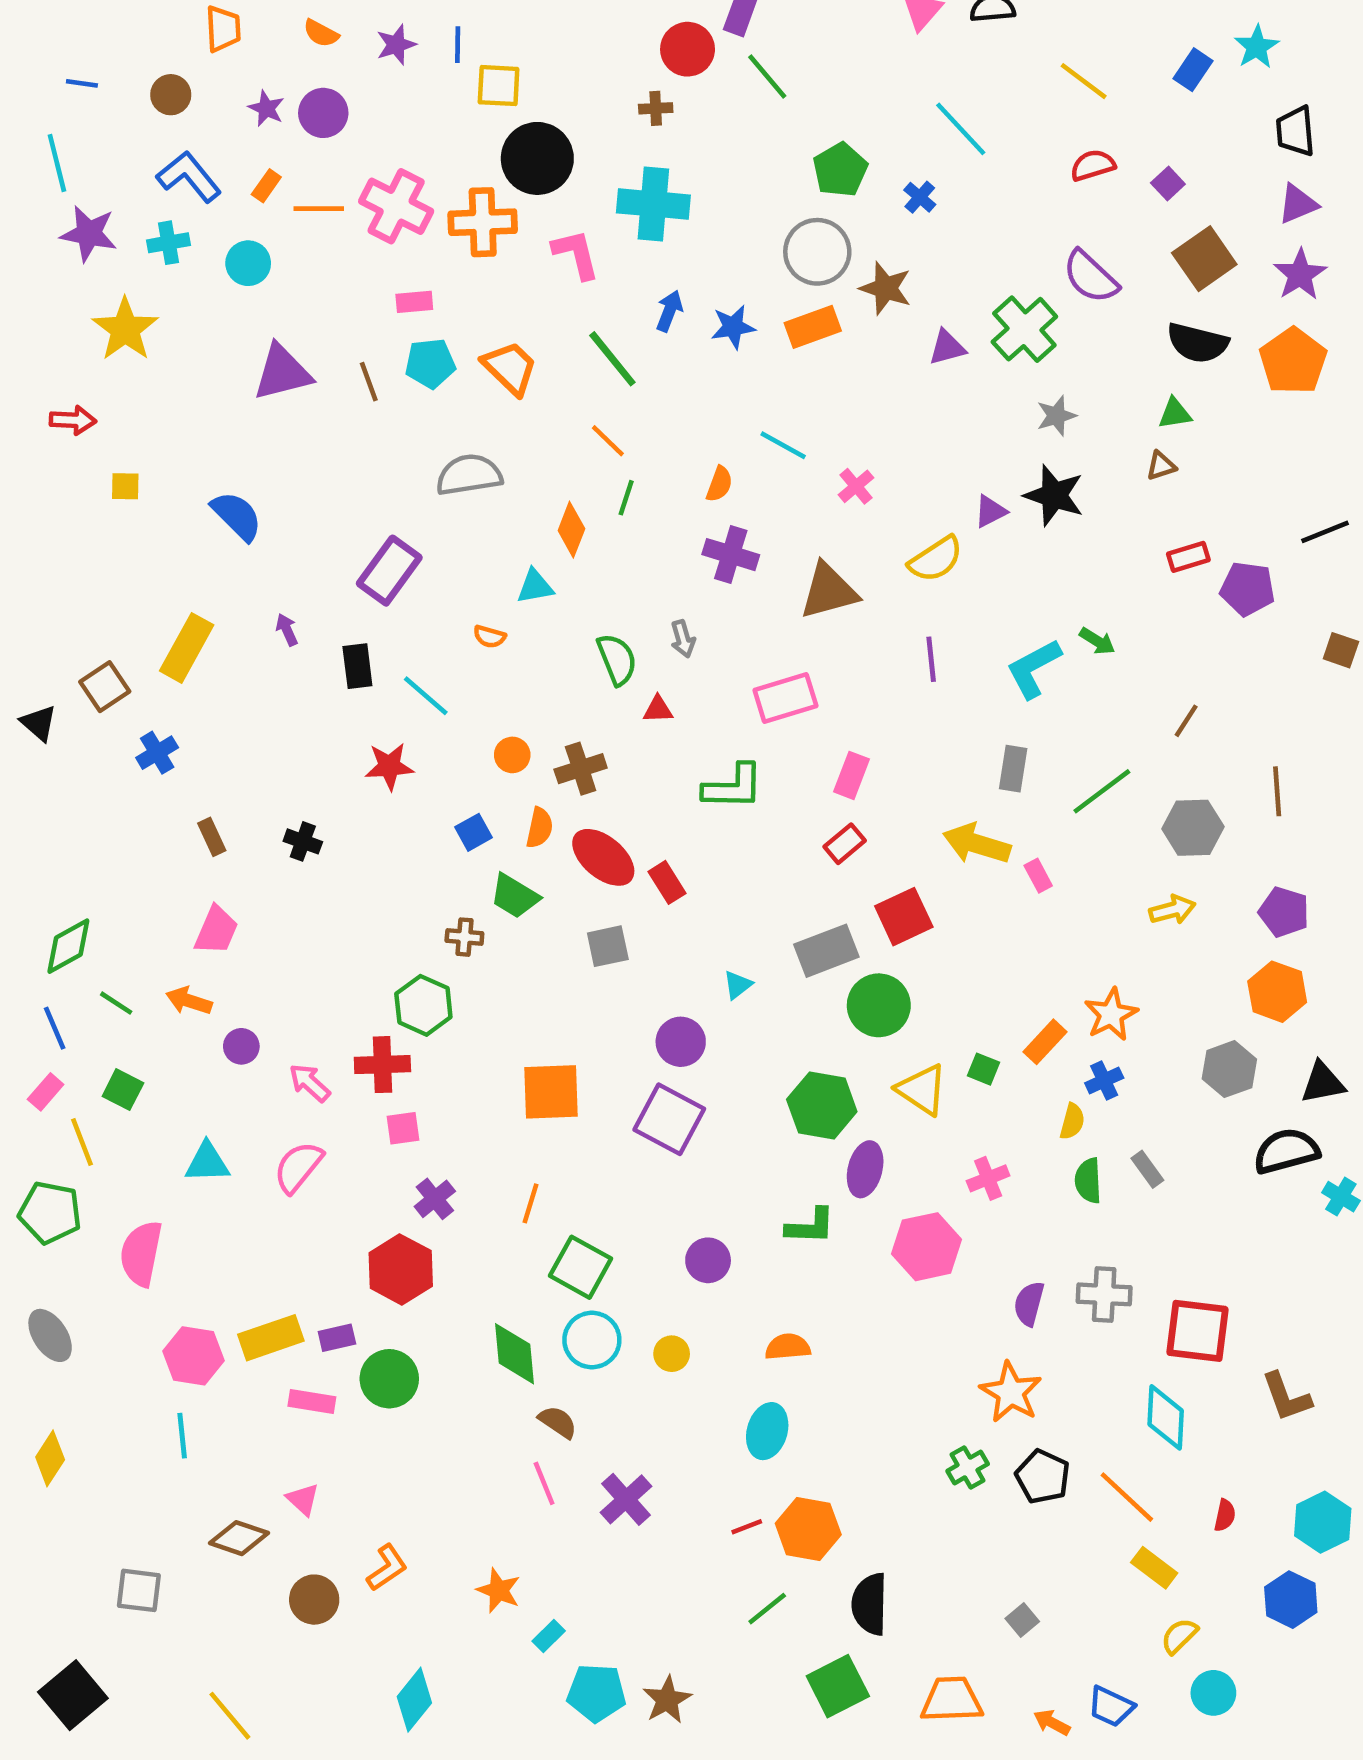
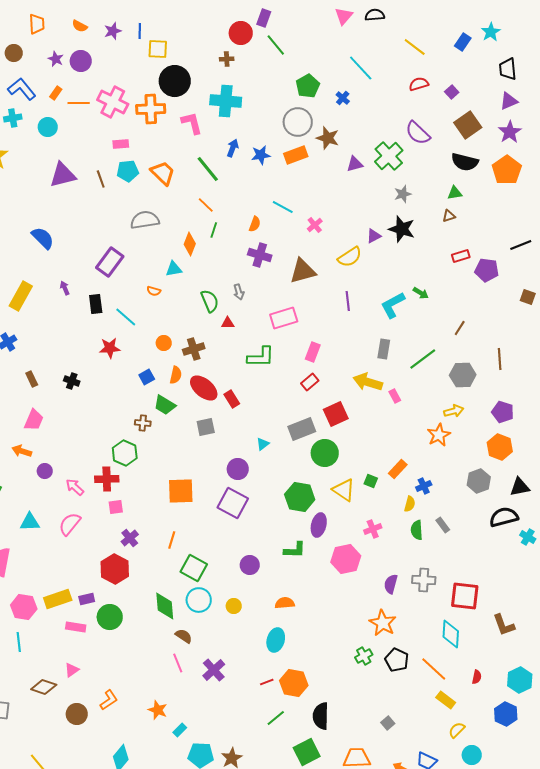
orange star: (1111, 1014) -> (439, 435), moved
pink triangle: (303, 1499) -> (72, 670), turned 42

